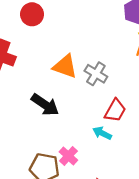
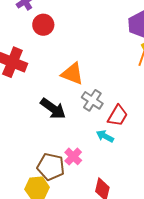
gray cross: (96, 74) -> (92, 100), moved

